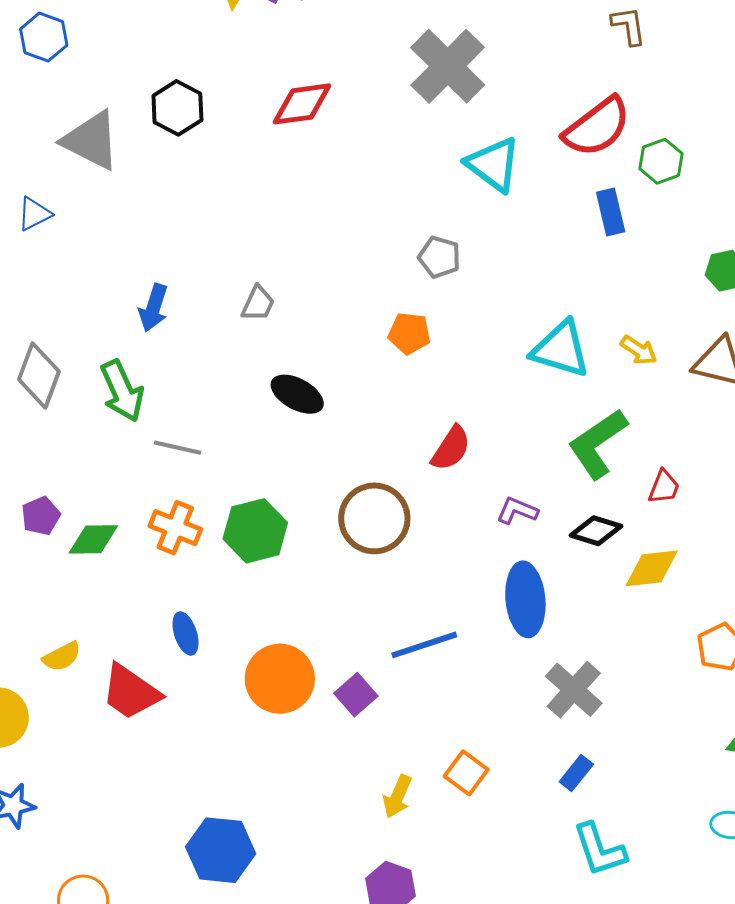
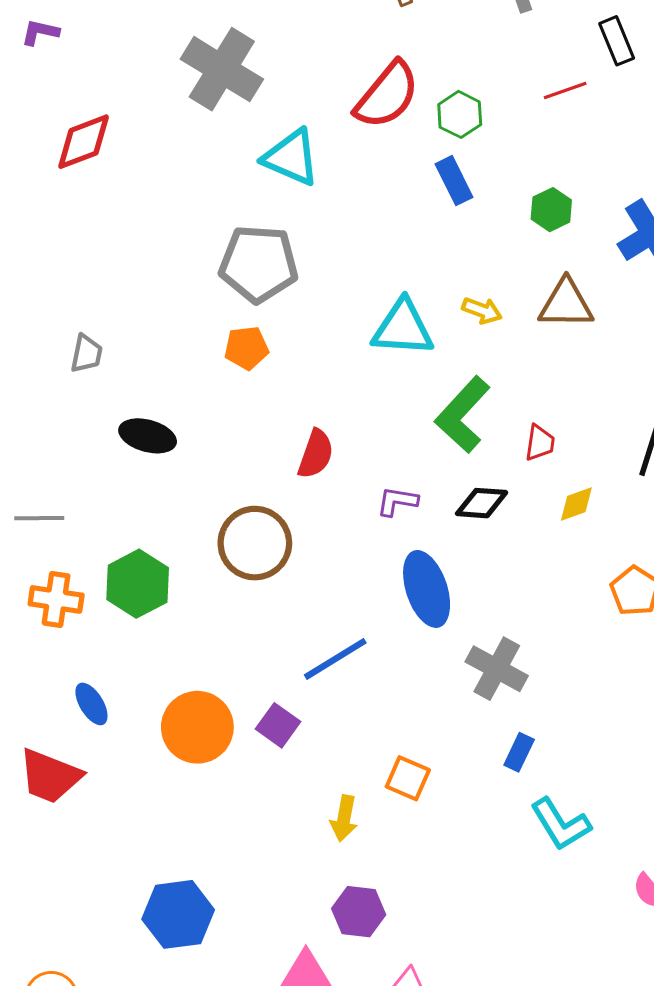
blue rectangle: (611, 212) -> (454, 181), moved
gray pentagon: (439, 257) -> (259, 264), size x1.8
yellow diamond: (652, 568) -> (576, 504), moved, size x0.7

